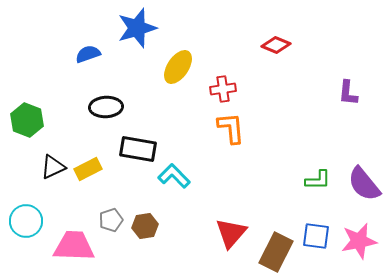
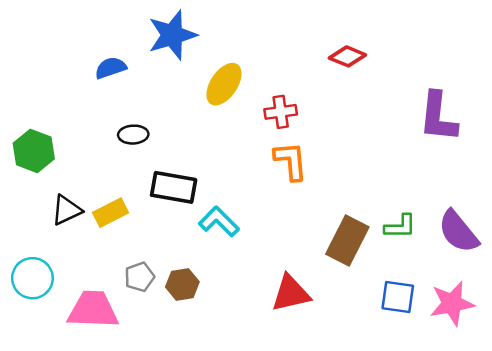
purple L-shape: (348, 93) -> (438, 117), size x1.6
black ellipse: (106, 107) -> (133, 135), size x0.7
red triangle: (231, 233) -> (291, 293), turned 36
brown rectangle: (276, 252) -> (347, 240), moved

